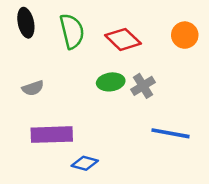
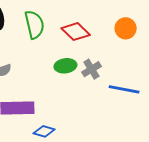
blue line: (171, 133) -> (124, 89), moved

